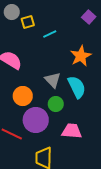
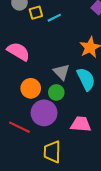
cyan line: (50, 34) -> (54, 18), moved
green circle: (56, 104) -> (56, 92), moved

